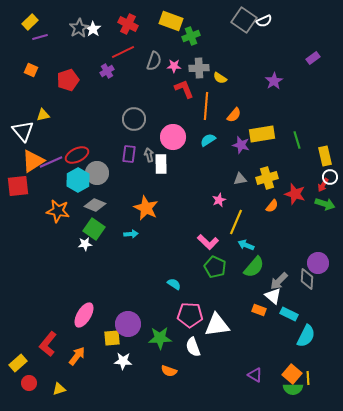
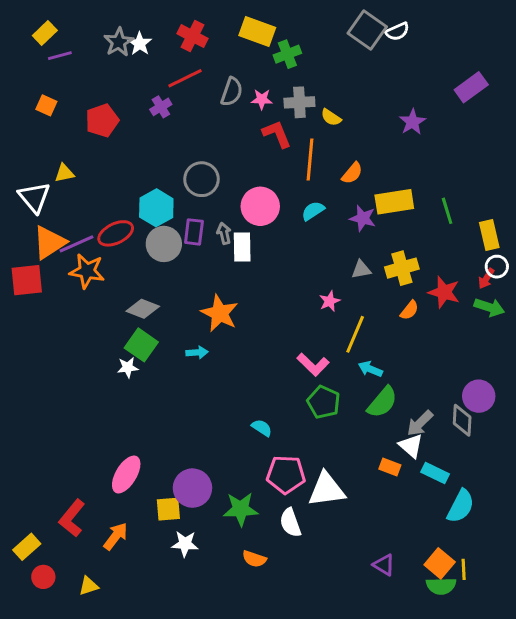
purple rectangle: (313, 58) -> (471, 87), size x1.5
gray circle: (97, 173) -> (164, 244), moved
cyan hexagon: (78, 180) -> (156, 208), moved
orange star: (58, 211) -> (87, 271), moved

